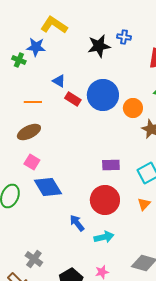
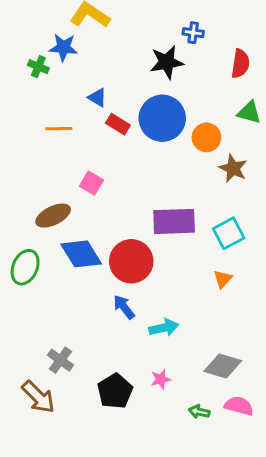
black star: (99, 46) -> (167, 62), moved
brown ellipse: (29, 132) -> (53, 216), moved
pink square: (32, 162) -> (91, 183), moved
purple rectangle: (111, 165) -> (174, 221), size x1.6
red circle: (105, 200) -> (131, 261), moved

